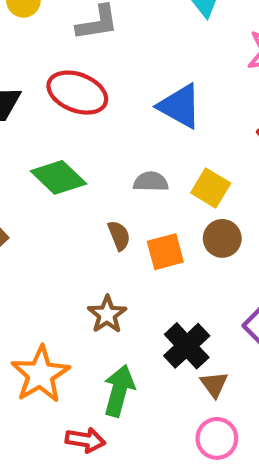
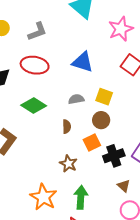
brown semicircle: (119, 236) -> (67, 127), turned 32
brown circle: (222, 238) -> (101, 120), moved
orange square: (165, 252) -> (92, 142), moved
black cross: (187, 346) -> (114, 156), moved, turned 35

